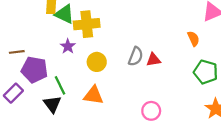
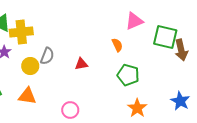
gray semicircle: (136, 56) -> (47, 56), moved
pink circle: (151, 111) -> (70, 110), moved

